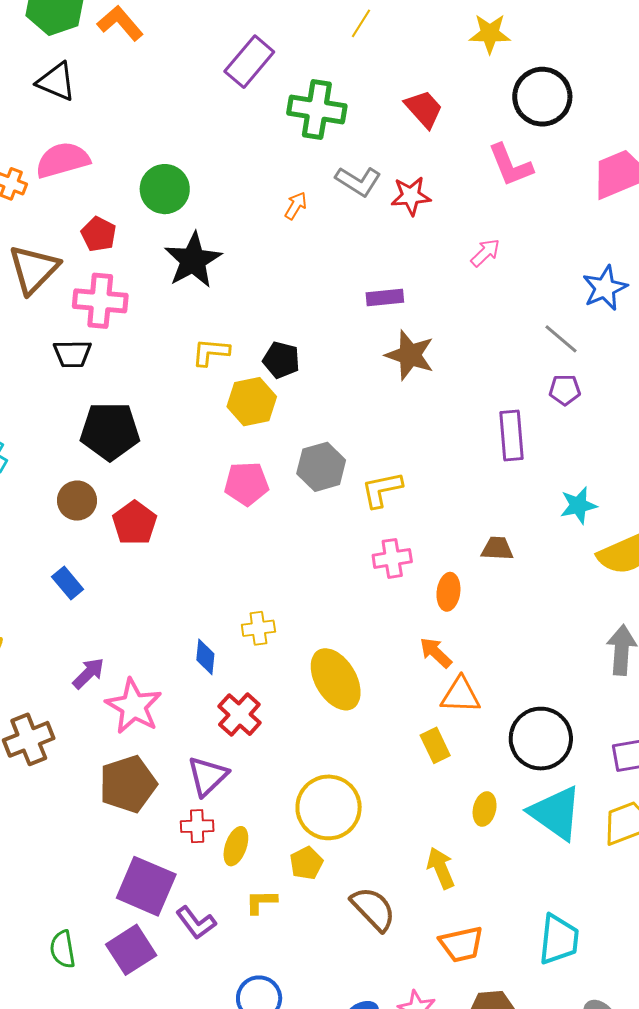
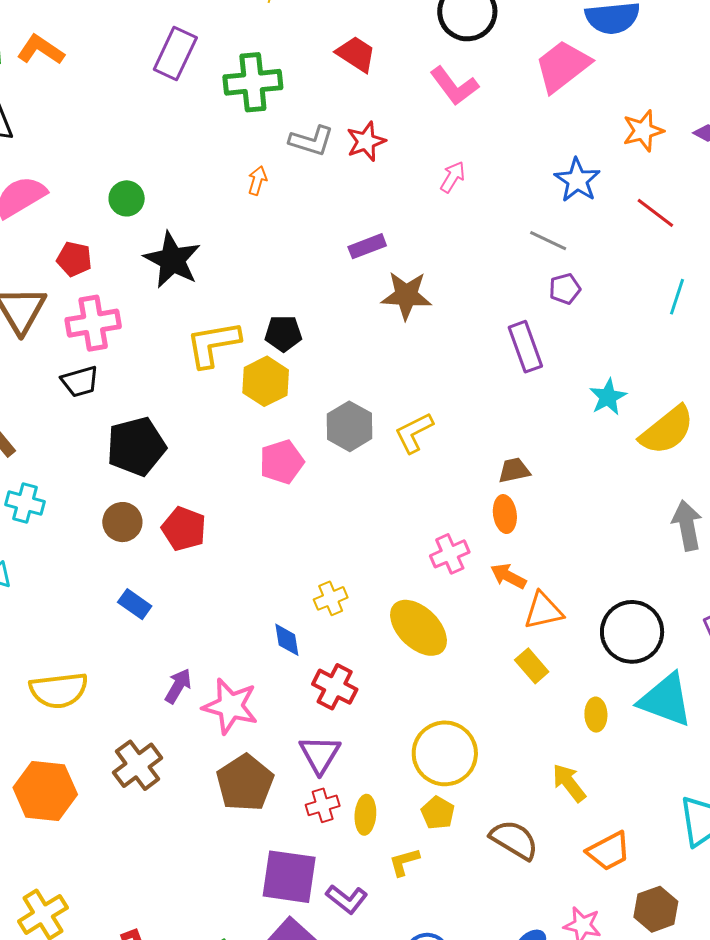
green circle: (165, 189) -> (127, 198), size x0.7
yellow L-shape: (211, 352) -> (213, 344), size x1.5
brown trapezoid: (497, 549) -> (514, 470), moved
pink cross: (392, 558) -> (450, 554), moved

